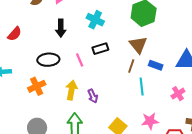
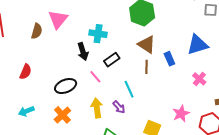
black arrow: (61, 28) -> (83, 52), moved
blue rectangle: (156, 65) -> (169, 59), turned 64
cyan line: (142, 87) -> (129, 89), moved

